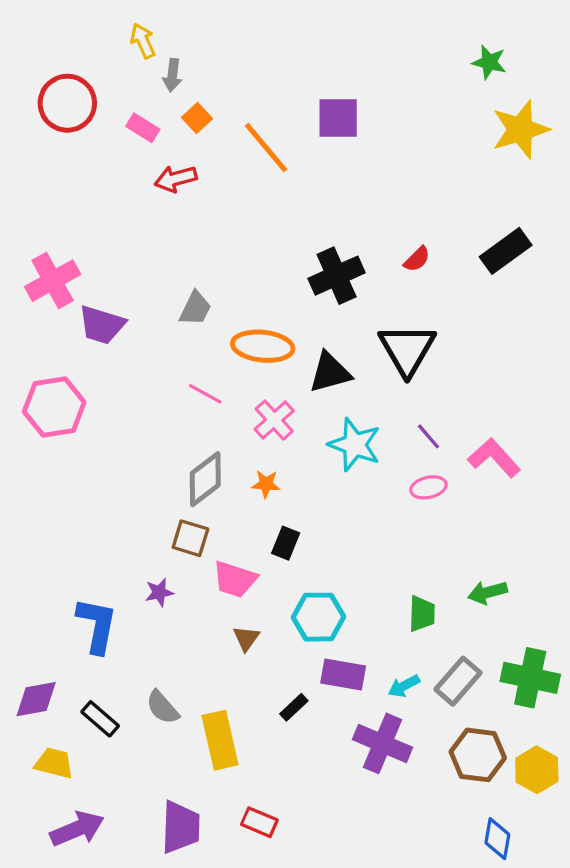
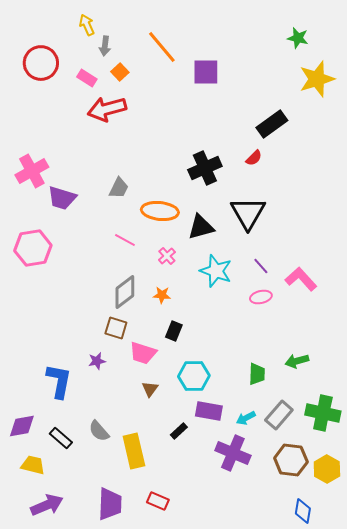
orange line: (266, 148) -> (162, 47), moved
red arrow: (176, 179) -> (107, 109), size x1.5
black rectangle: (506, 251) -> (272, 124), moved
pink cross: (274, 420) -> (167, 256), size x0.7

